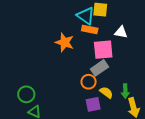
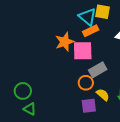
orange rectangle: (90, 30) -> (91, 31), turned -42
orange star: (65, 42) -> (65, 42), turned 30
pink square: (103, 50) -> (83, 51), moved

